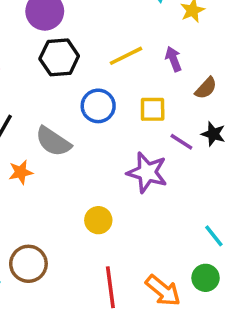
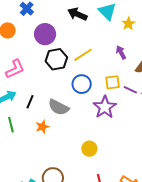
yellow line: (126, 56) -> (83, 55), moved
purple line: (181, 142) -> (130, 90), moved
purple star: (147, 172) -> (105, 107), moved, turned 30

